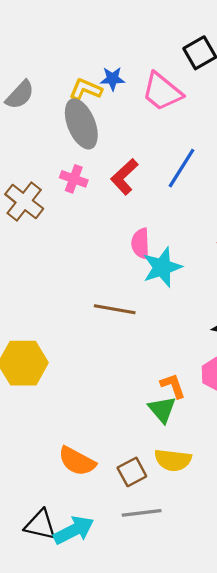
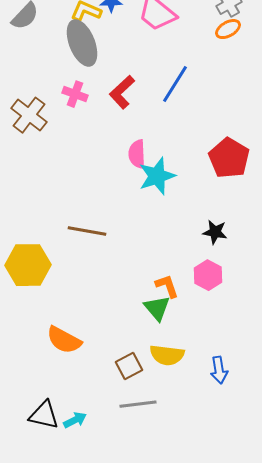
brown line: (115, 309) -> (87, 231), moved
orange semicircle: (77, 461) -> (64, 340), moved
cyan arrow: (74, 530) -> (75, 420), size x0.6

